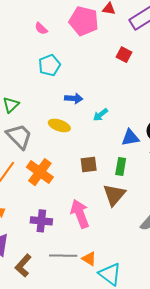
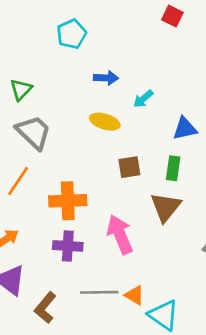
yellow ellipse: (59, 125) -> (105, 122), moved
orange cross: (40, 172) -> (68, 201), moved, turned -36

